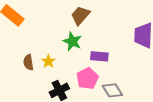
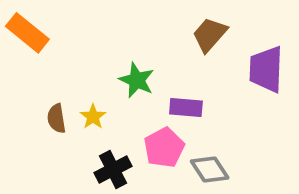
brown trapezoid: (80, 15) -> (210, 35), moved

